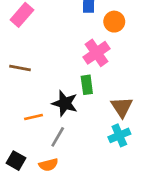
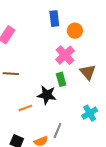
brown triangle: (122, 107) -> (88, 72), moved
gray line: (58, 137) -> (57, 131), moved

